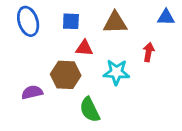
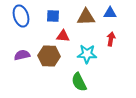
blue triangle: (166, 17) -> (110, 13), moved
purple semicircle: (32, 92) -> (22, 55), moved
green semicircle: (90, 110) -> (79, 82), moved

